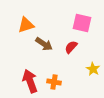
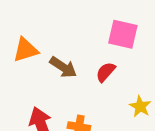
orange triangle: (26, 25) -> (26, 50), moved

